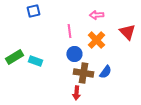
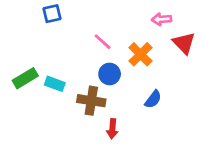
pink arrow: (96, 15) -> (162, 19), moved
pink line: (69, 31) -> (103, 42), turned -40
brown cross: (83, 73) -> (91, 101), moved

